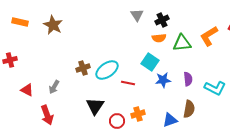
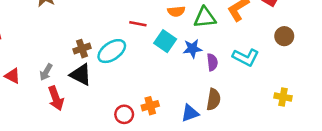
blue star: (163, 80) -> (192, 49), moved
red line: (128, 83) -> (138, 24), moved
cyan L-shape: (215, 88) -> (246, 57), moved
black triangle: (95, 106) -> (81, 75), moved, turned -36
red arrow: (47, 115) -> (56, 98), moved

